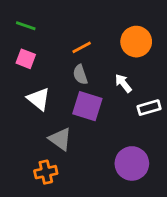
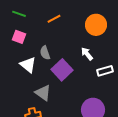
orange line: (82, 47) -> (54, 19), moved
gray semicircle: (80, 75) -> (45, 53), moved
purple square: (87, 106) -> (62, 70), turned 30

